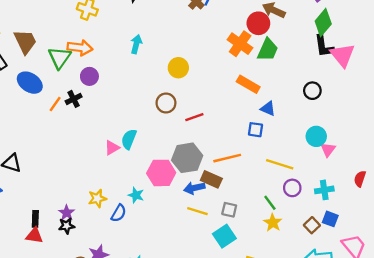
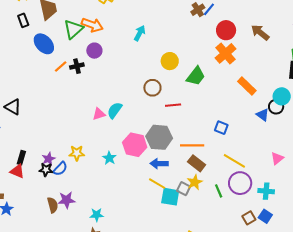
red circle: (258, 23) -> (226, 30), moved
green trapezoid: (268, 50) -> (196, 76), moved
orange rectangle: (248, 84) -> (247, 86), moved
blue triangle: (268, 109) -> (263, 115), moved
cyan circle: (316, 136) -> (282, 96), moved
brown rectangle: (211, 179) -> (197, 163), moved
purple circle: (292, 188) -> (240, 183), size x1.5
blue semicircle: (119, 213) -> (60, 169), moved
yellow star: (273, 223) -> (195, 182), moved
cyan square: (224, 236) -> (170, 197), moved, turned 30

